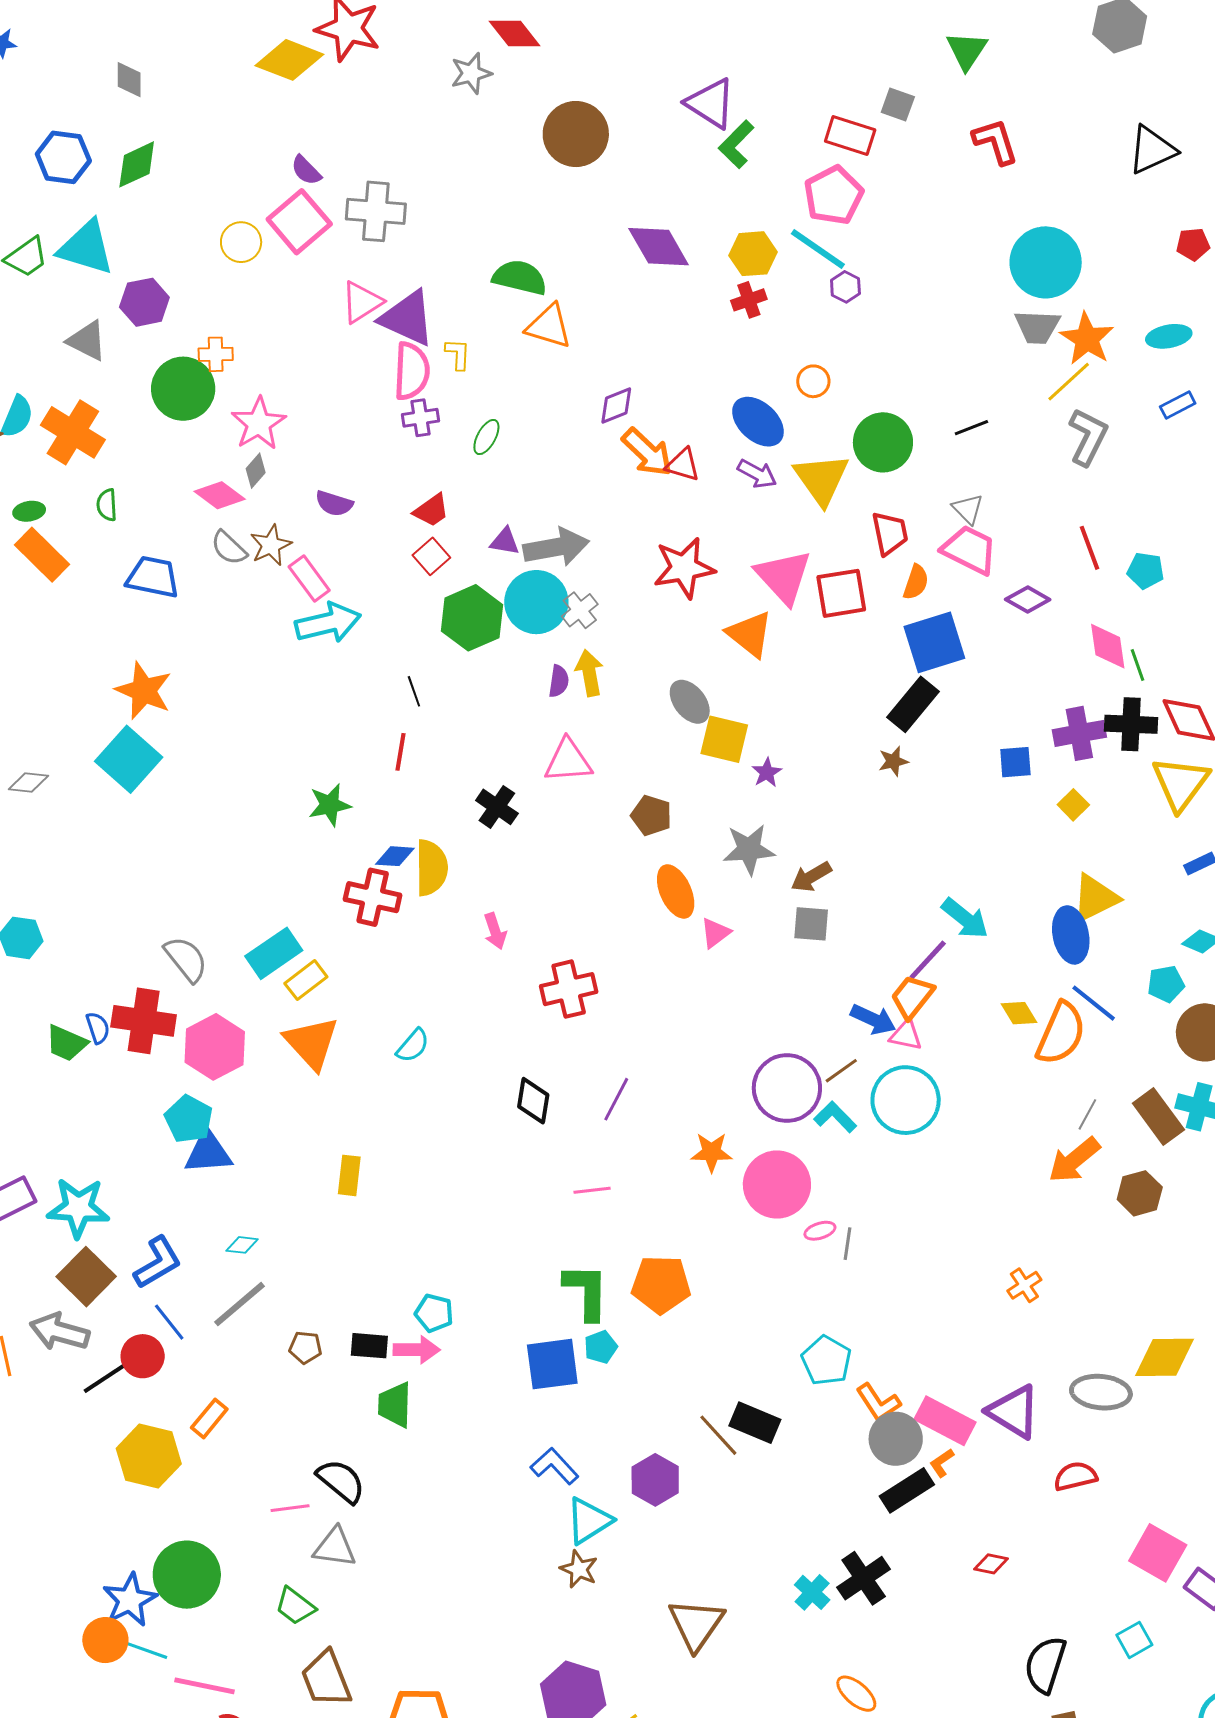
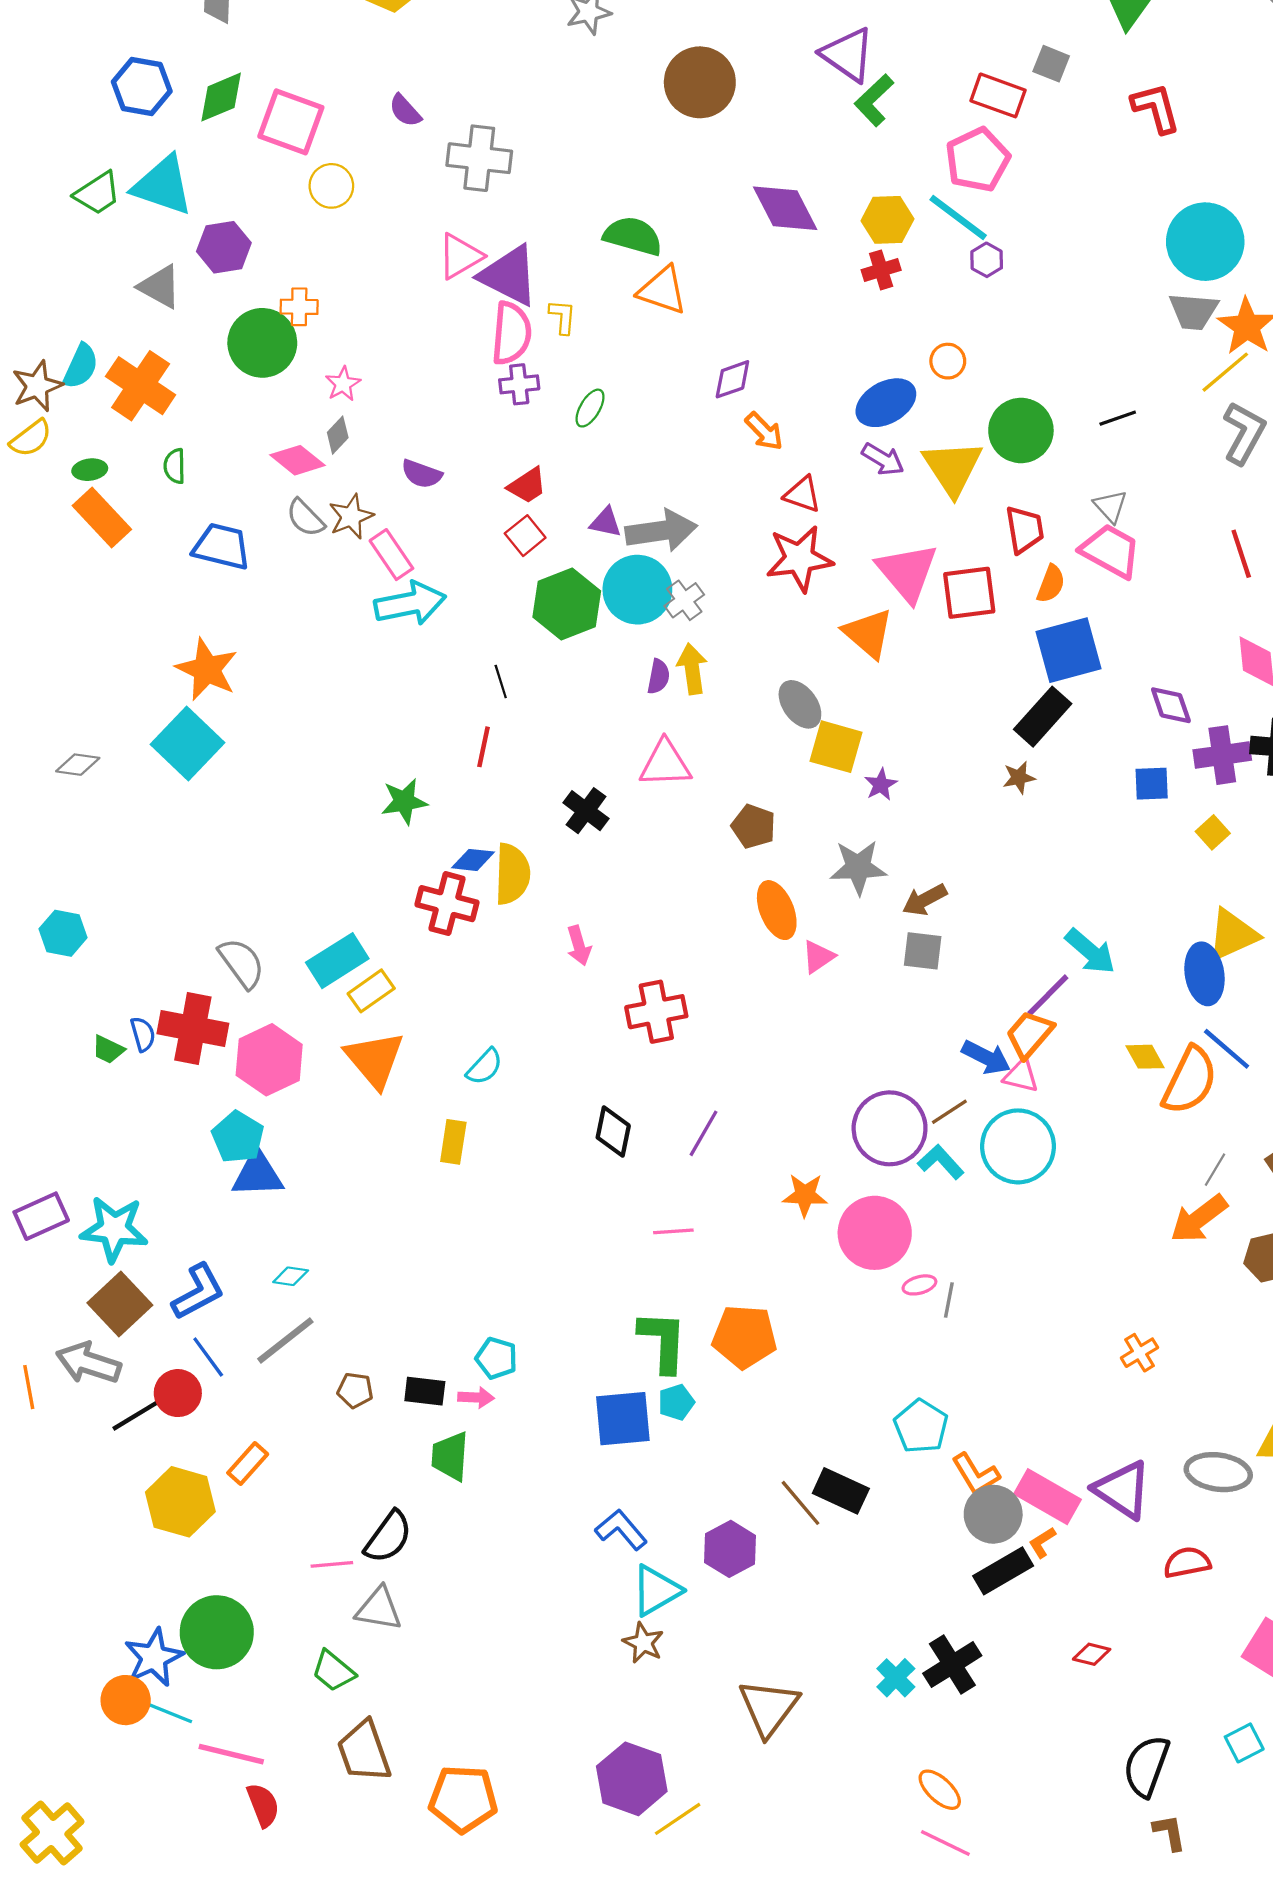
pink square: (299, 222) -> (291, 122), moved, turned -32
blue ellipse: (758, 422) -> (886, 403), turned -74
pink star: (259, 424) -> (343, 384), size x0.6
orange arrow: (647, 452) -> (764, 431), size x0.7
red triangle: (683, 465) -> (802, 494), moved
purple diamond: (1028, 599) -> (1171, 705), moved, turned 39
green trapezoid: (66, 1043) -> (108, 1049), size x0.7
yellow rectangle: (349, 1175) -> (453, 1142), moved
pink arrow: (417, 1350) -> (476, 1397), size x0.7
black semicircle: (341, 1481) -> (388, 1537), turned 84

